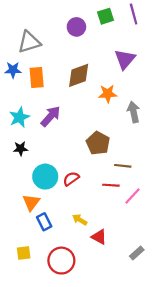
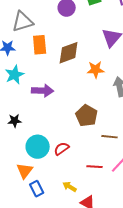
orange rectangle: (37, 78) -> (40, 45), moved
purple arrow: (51, 116) -> (43, 91), turned 50
cyan star: (19, 117) -> (15, 75), moved
red line: (111, 185) -> (95, 167), moved

